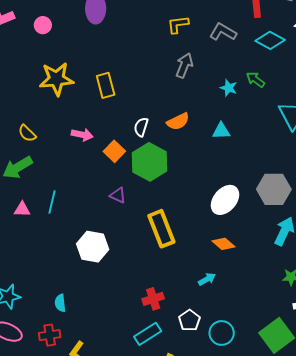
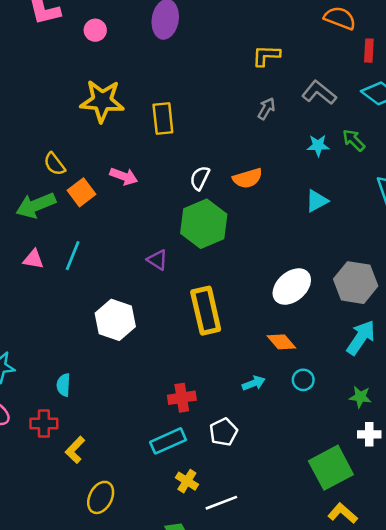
gray L-shape: (223, 32) -> (319, 93), moved
gray arrow: (184, 65) -> (266, 109), size x0.7
cyan star: (229, 88) -> (318, 146), turned -30
cyan triangle: (221, 131) -> (317, 201), moved, turned -36
orange square: (114, 151) -> (81, 192), moved
cyan circle: (222, 333) -> (303, 380), moved, size x0.7

